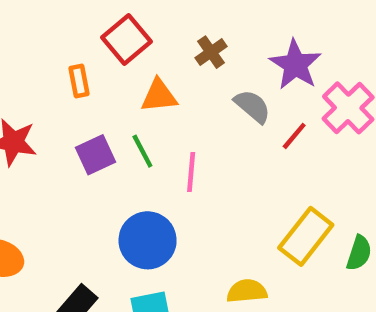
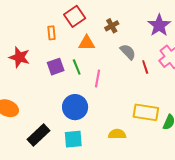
purple star: (295, 65) -> (159, 25), moved
red line: (294, 136) -> (145, 67), turned -64
yellow rectangle: (306, 236) -> (146, 112), turned 55

